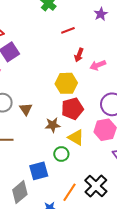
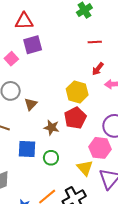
red pentagon: (72, 109) -> (75, 118), turned -30
yellow triangle: (76, 137) -> (85, 168), moved
blue square: (39, 171) -> (27, 149), moved

